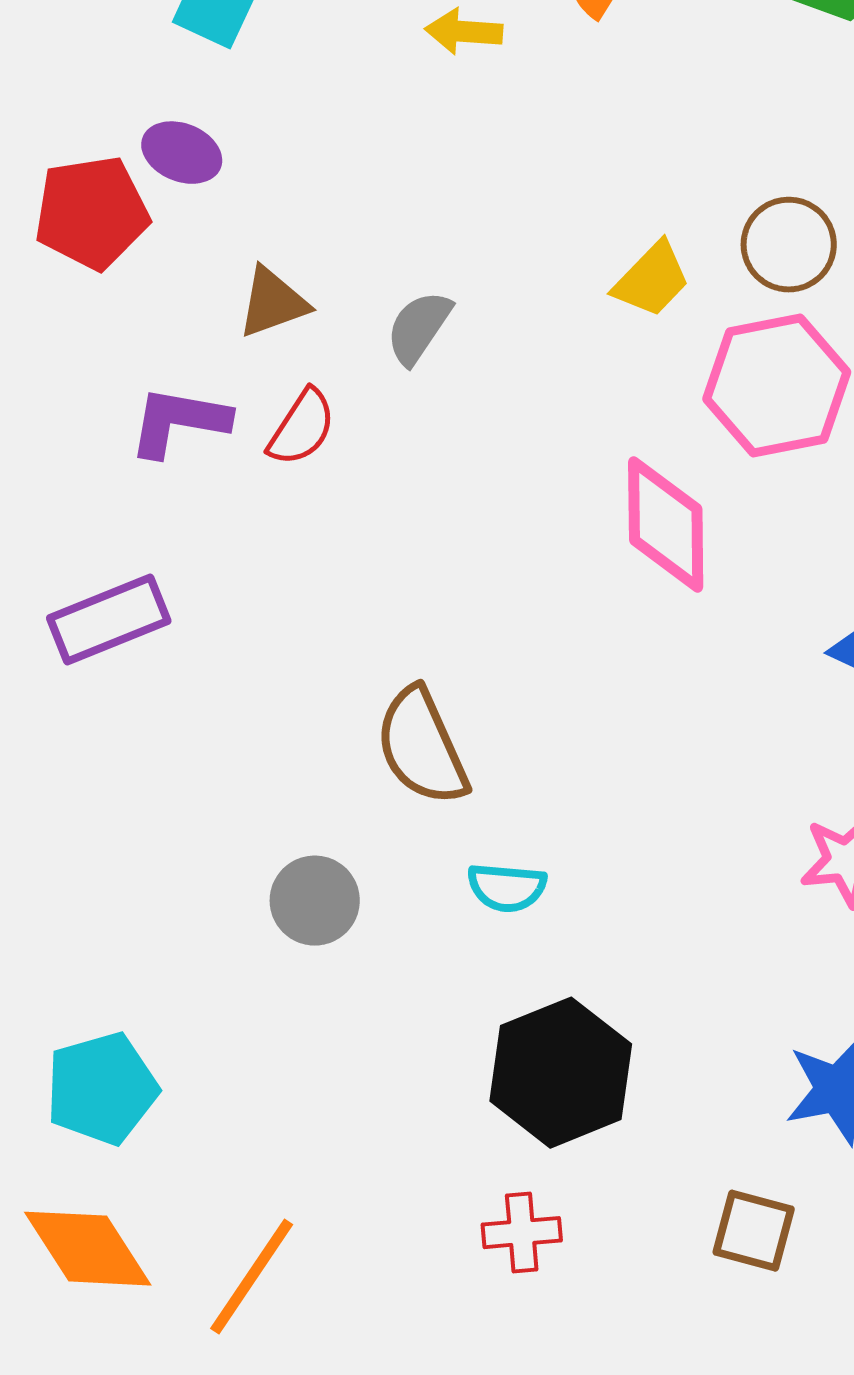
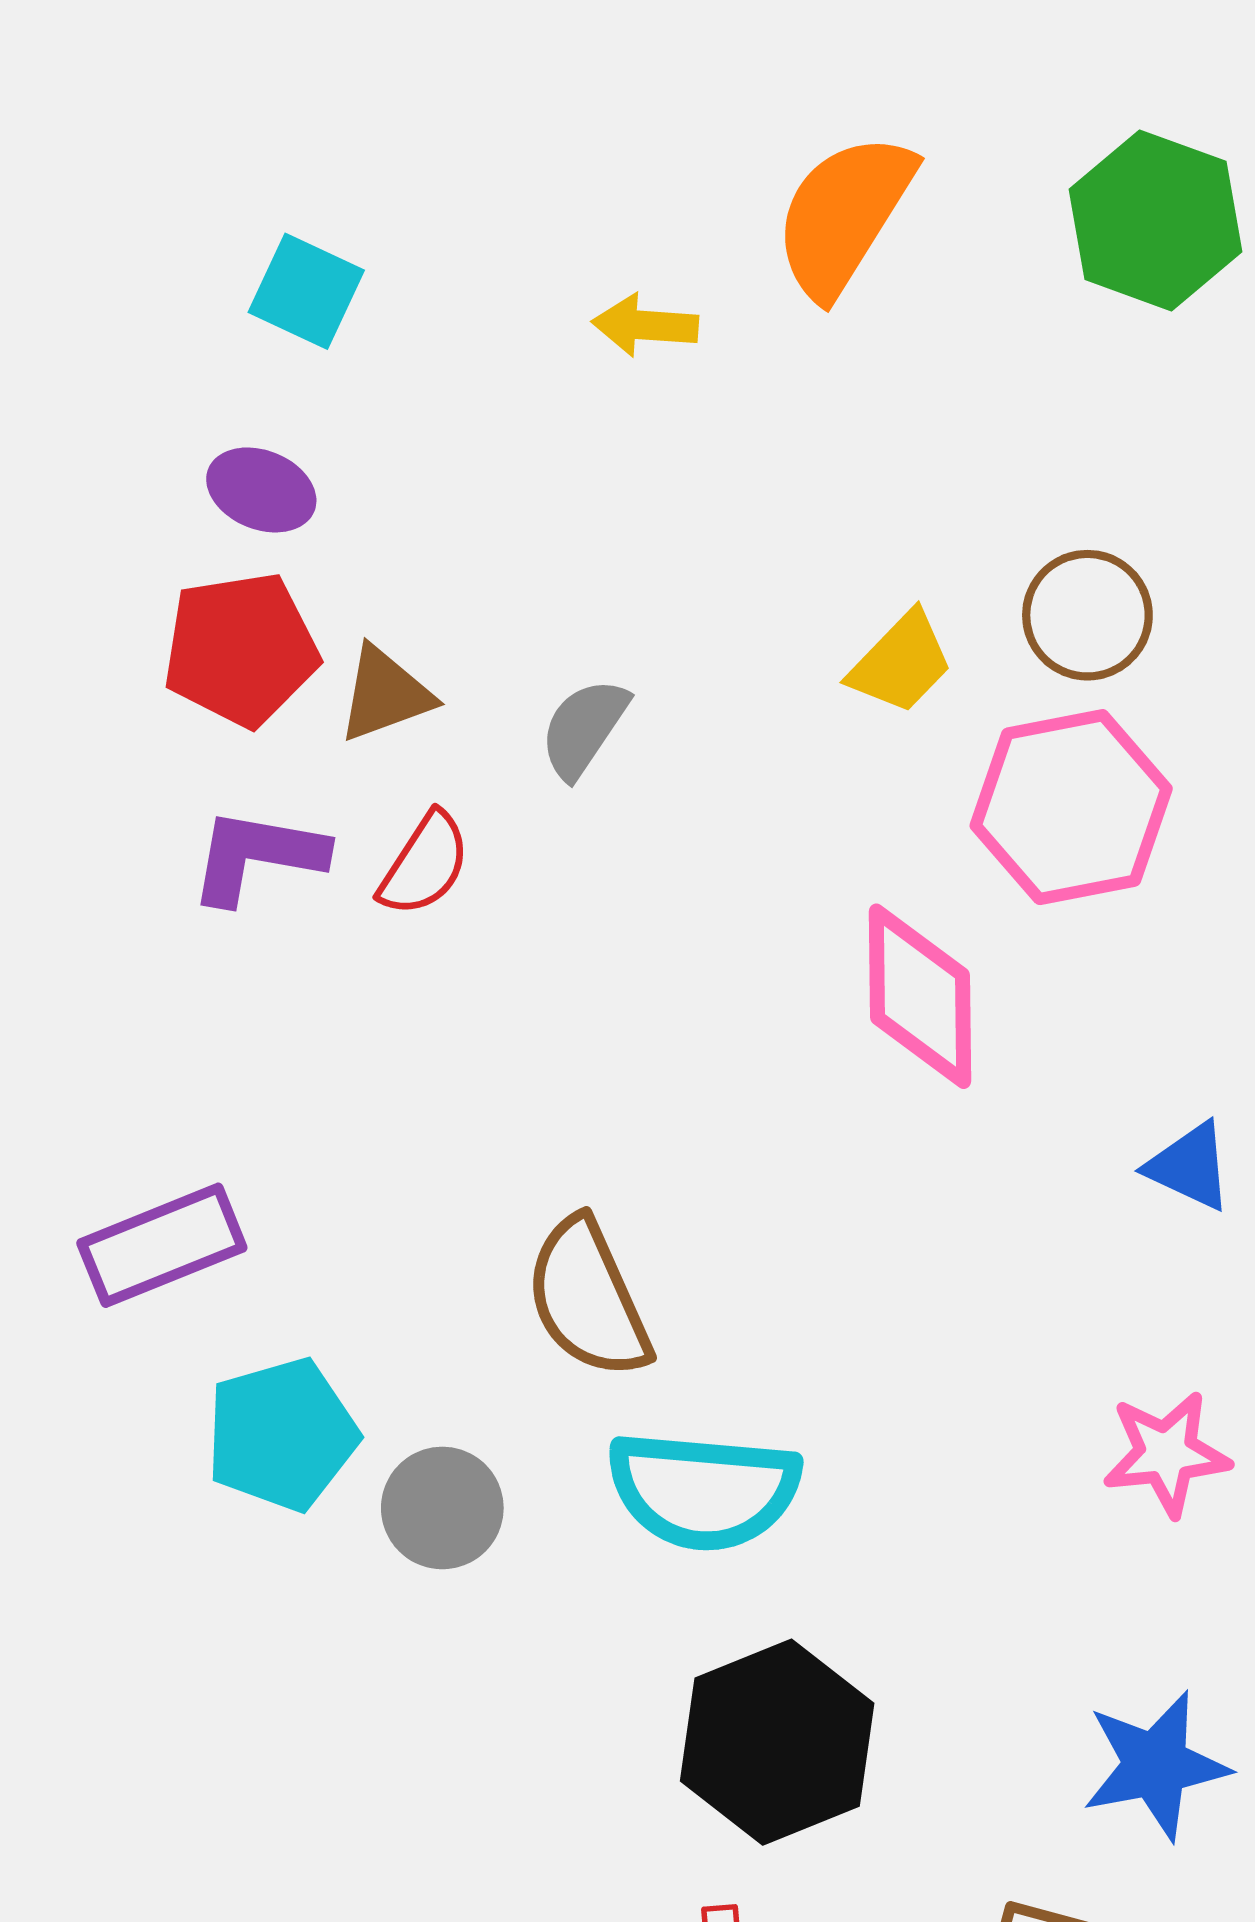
red pentagon: (92, 213) -> (241, 649), moved
purple rectangle: (109, 620) -> (162, 1245), moved
cyan semicircle: (507, 888) -> (704, 1490), size x1.8
cyan pentagon: (102, 1089) -> (282, 1434), moved

